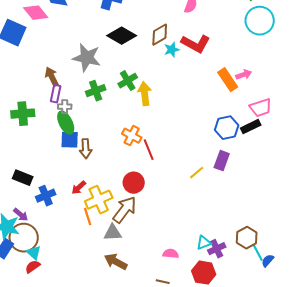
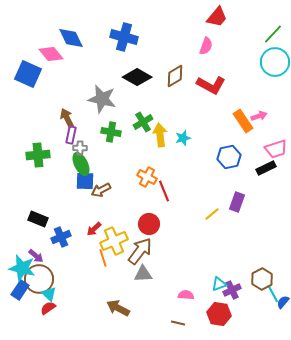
cyan star: (172, 50) -> (183, 138), moved
green cross: (96, 91) -> (111, 132), turned 30
blue hexagon: (227, 128) -> (229, 157), moved
brown arrow: (86, 149) -> (101, 190), turned 66
gray triangle: (113, 233) -> (143, 274), moved
brown arrow: (116, 262) -> (118, 308), moved

